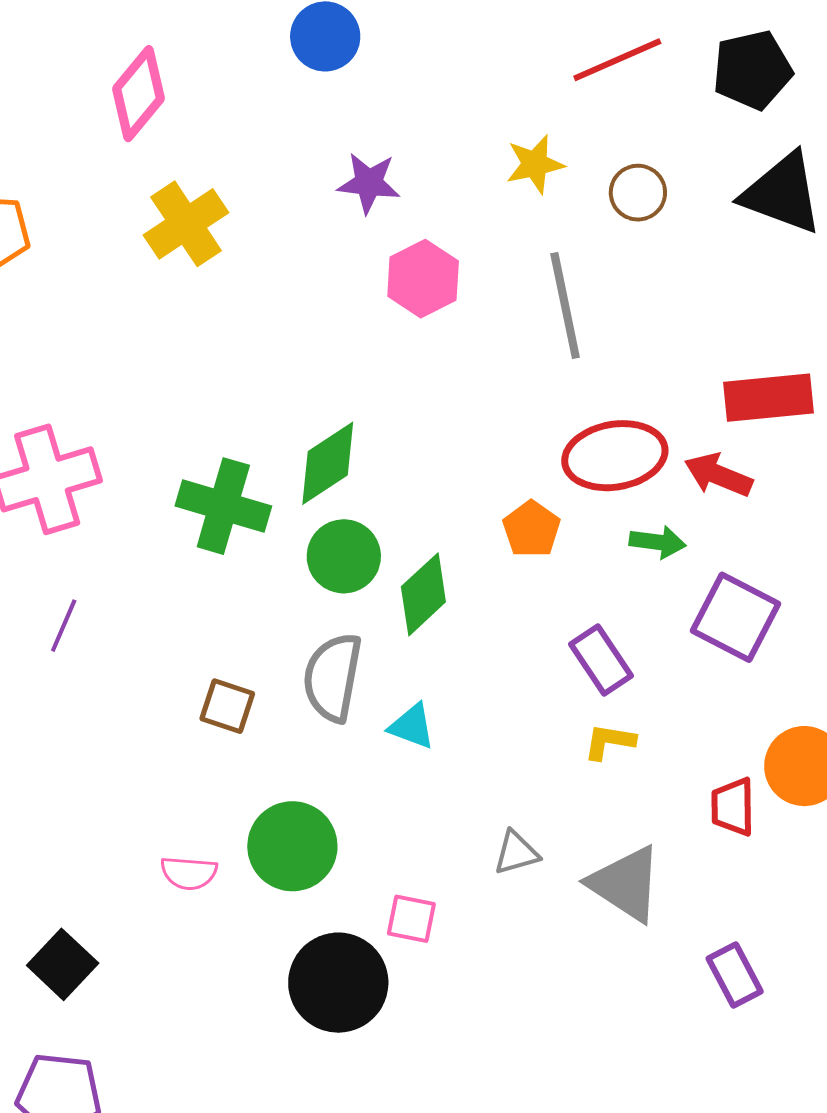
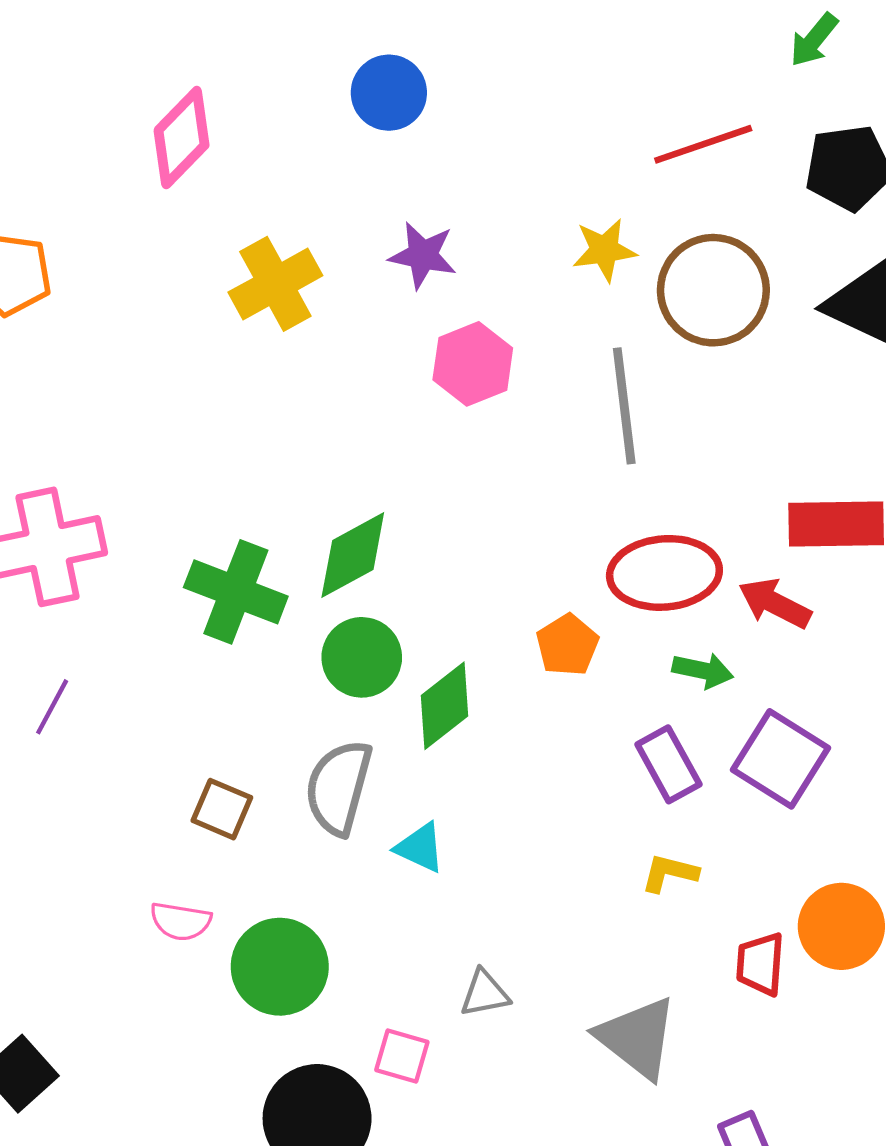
brown circle: (638, 193) -> (713, 290), size x1.8
yellow cross: (186, 224) -> (275, 284), moved
purple rectangle: (601, 660) -> (668, 764), moved
yellow L-shape: (609, 742) -> (670, 873), moved
gray triangle: (516, 853) -> (485, 993), moved
pink semicircle: (189, 873) -> (181, 921), moved

